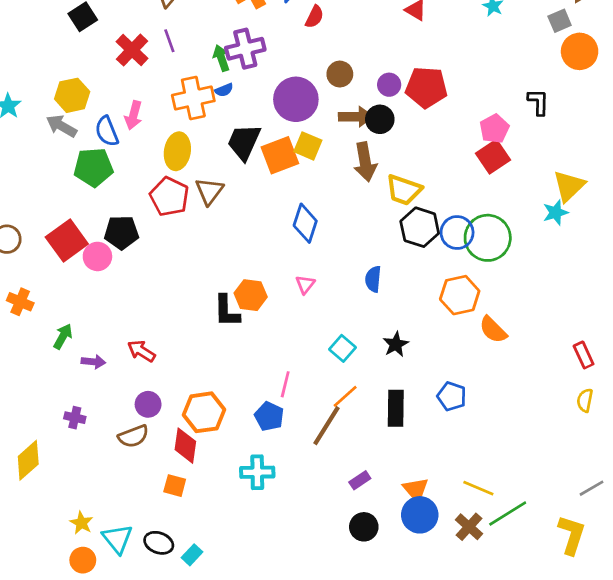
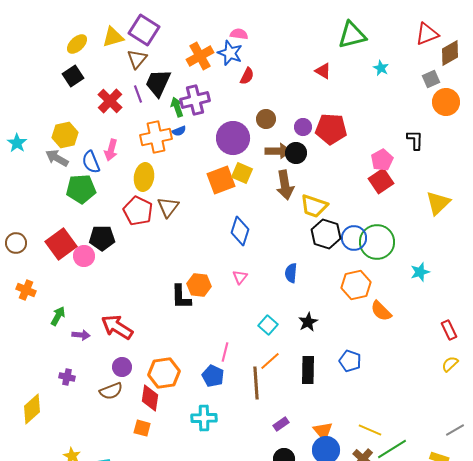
black trapezoid: (244, 142) -> (158, 83), moved
cyan star: (556, 213) -> (420, 272), moved
red arrow: (141, 351) -> (117, 327), size x1.5
yellow semicircle: (585, 400) -> (450, 364), turned 36
brown line: (327, 426) -> (256, 383), turned -36

